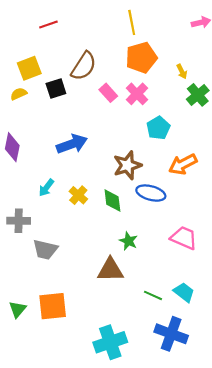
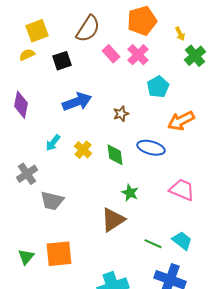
black square: (56, 89) -> (62, 61), moved
brown star: (127, 165) -> (121, 114), moved, size x0.6
gray cross: (19, 221) -> (27, 174), turned -35
brown triangle: (110, 270) -> (113, 220), turned -32

